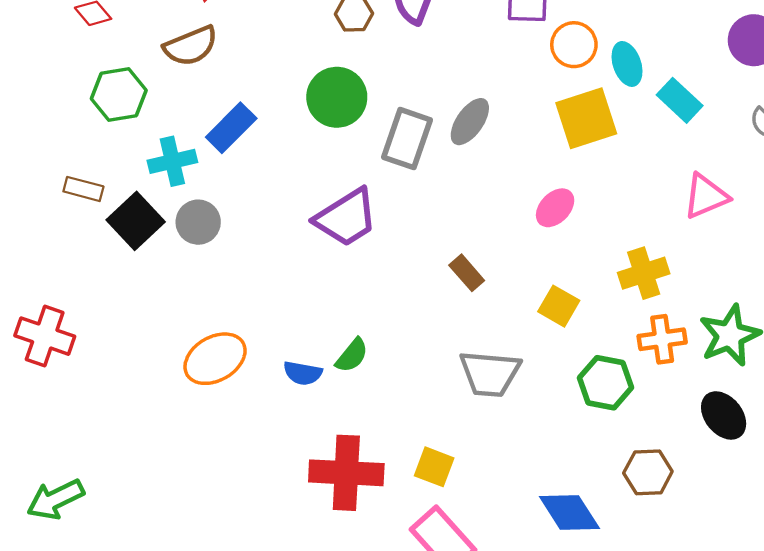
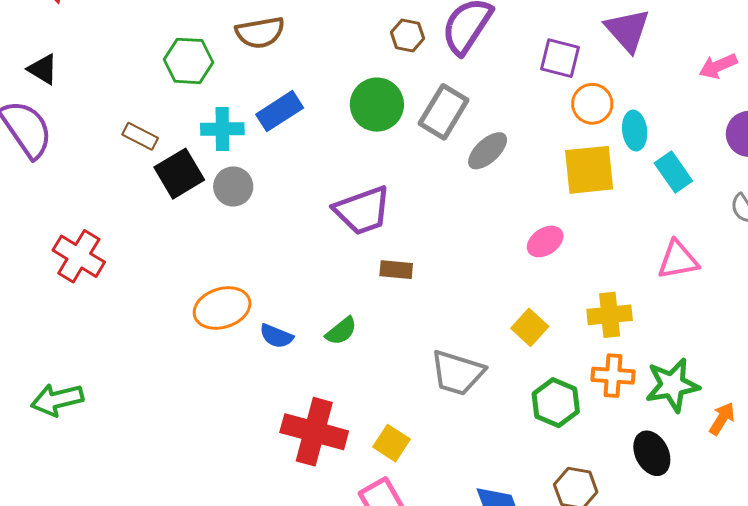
gray rectangle: (407, 139) -> (444, 112), moved
brown rectangle: (467, 273) -> (396, 270), moved, turned -56
blue semicircle: (303, 373) -> (276, 336), moved

